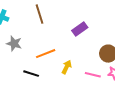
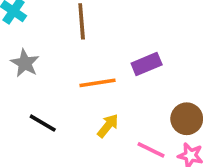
orange line: (46, 54) -> (97, 83), moved

